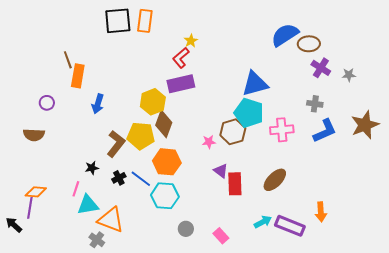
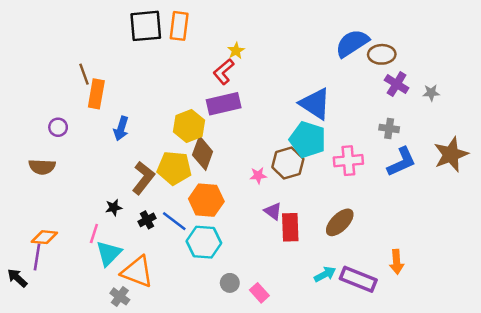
blue triangle: (255, 84) -> (315, 104), turned 48
cyan triangle: (88, 205) -> (109, 253), turned -35
pink rectangle: (221, 236) -> (259, 293), moved

